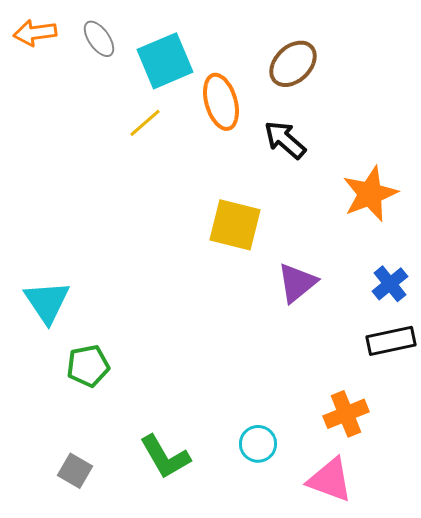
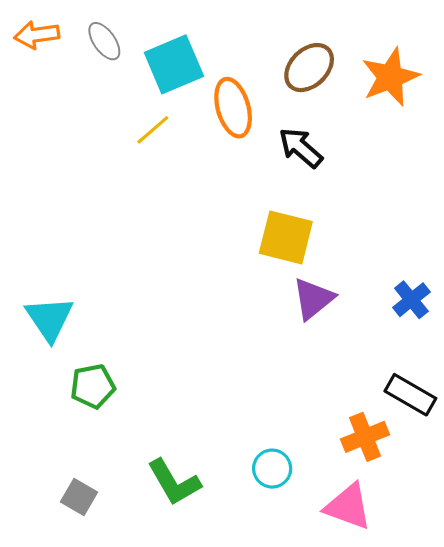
orange star: (370, 194) -> (390, 77), moved
yellow square: (235, 225) -> (286, 237), moved
black rectangle: (391, 341) -> (410, 395), moved, turned 42

